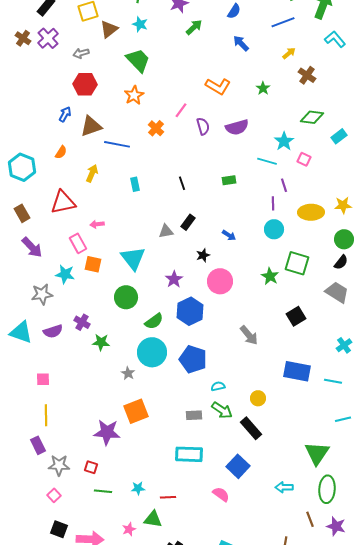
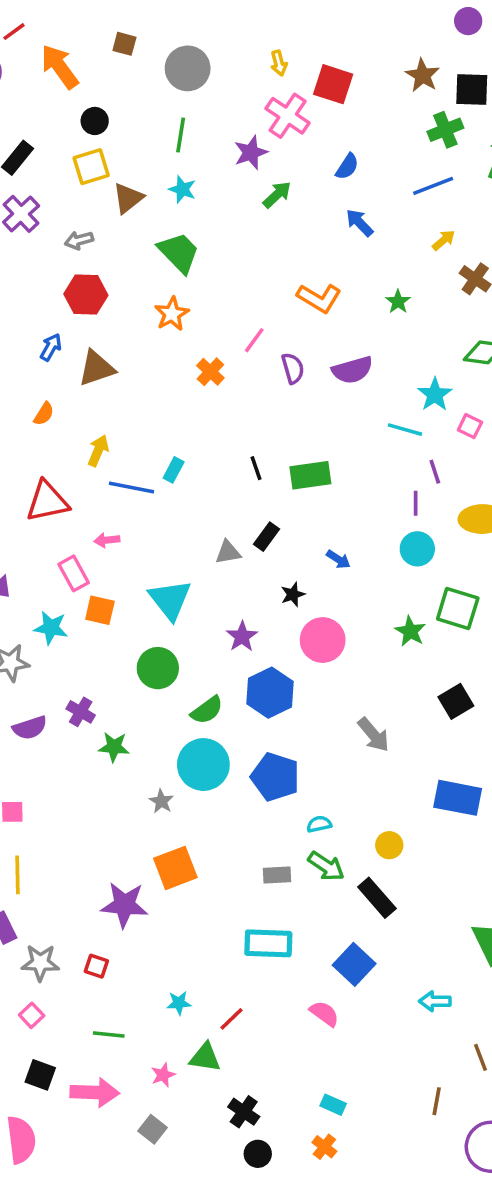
blue line: (117, 144) -> (131, 487), moved
green rectangle: (229, 180) -> (310, 475), moved, size x1.6
cyan rectangle: (135, 184) -> (174, 470), turned 40
green line: (103, 491) -> (109, 1035), moved
red line: (168, 497) -> (231, 1019), turned -42

